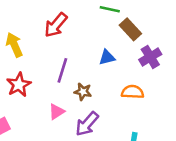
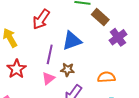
blue triangle: (107, 57) -> (72, 41), moved, size x1.5
orange semicircle: (132, 92) -> (106, 77), moved
pink triangle: (57, 112) -> (48, 78), moved

